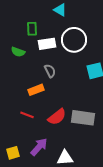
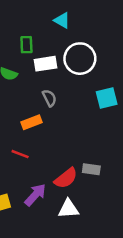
red semicircle: (57, 117) -> (66, 178), moved
gray rectangle: (83, 118) -> (91, 169), moved, size x0.6

